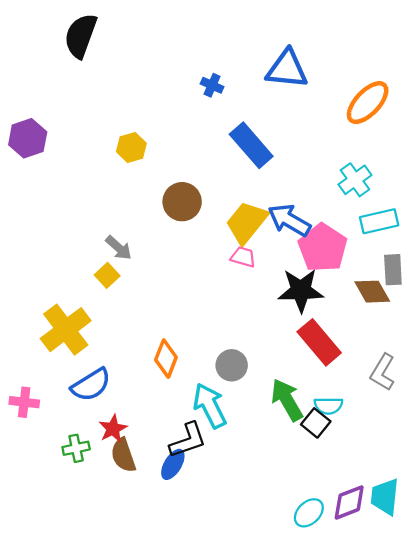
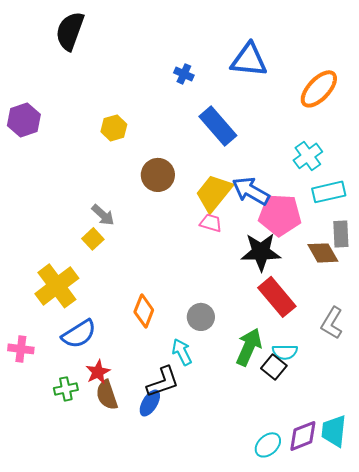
pink pentagon: (323, 248) -> (280, 215), turned -30
green arrow: (287, 400) -> (249, 347), turned 54
cyan arrow: (210, 406) -> (182, 352), size x0.7

